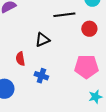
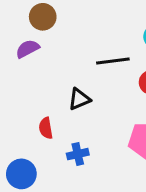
blue cross: (41, 76) -> (78, 154), turned -32

